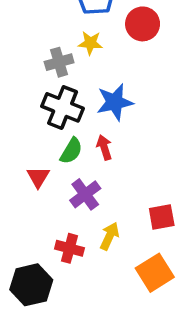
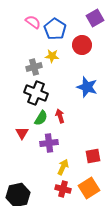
blue star: (115, 102) -> (87, 87), moved, turned 30
purple cross: (85, 194) -> (49, 143), turned 30
red cross: (69, 248) -> (63, 189), moved

